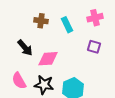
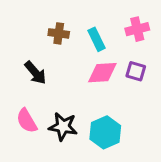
pink diamond: (48, 59) -> (102, 73), moved

